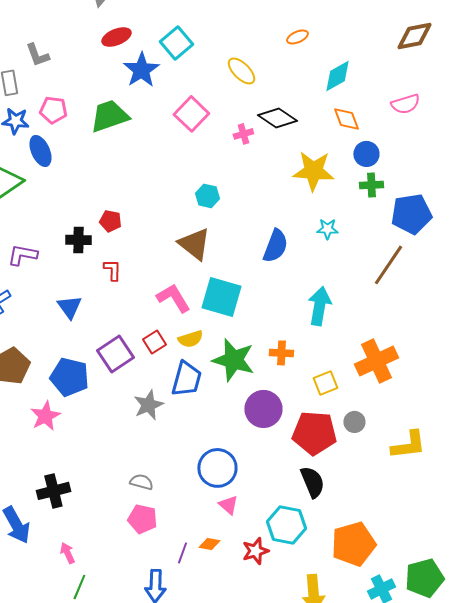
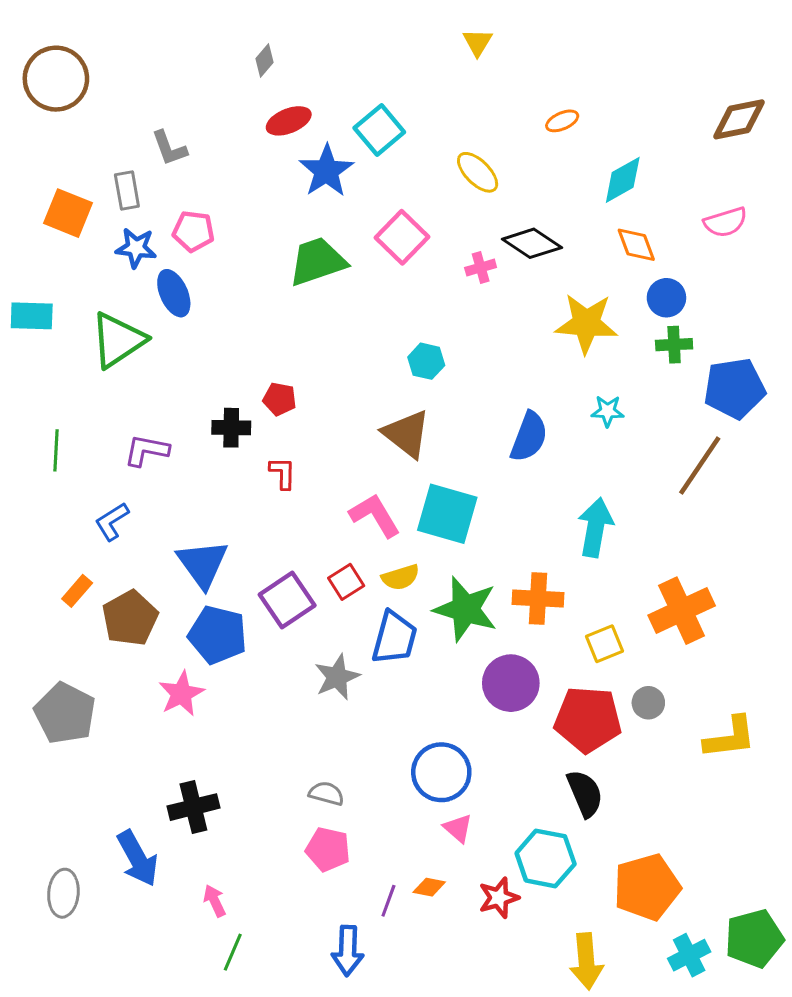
green trapezoid: (109, 116) -> (317, 261), moved
blue triangle: (69, 307) -> (203, 564), moved, size x1.4
orange cross: (281, 353) -> (538, 598), size x1.4

